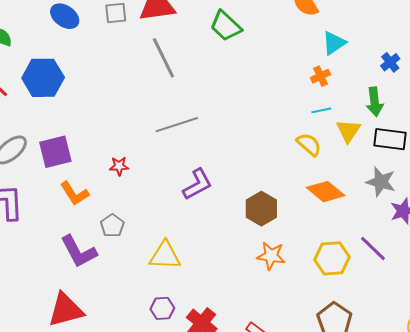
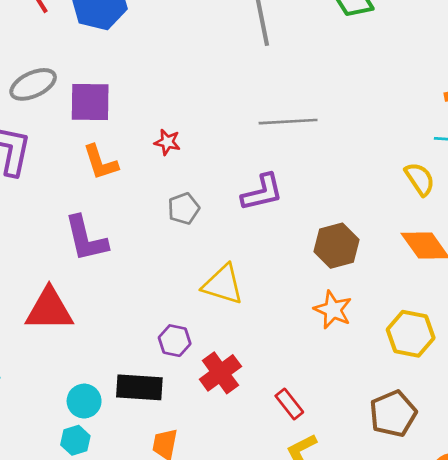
gray line: (177, 125) -> (288, 122), moved
gray pentagon: (112, 226) -> (184, 209), moved
yellow triangle: (165, 256) -> (223, 284), moved

